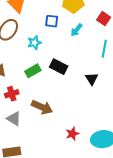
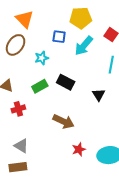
cyan arrow: (77, 30) -> (84, 46), size x1.5
brown arrow: (42, 107) -> (64, 121), moved
gray triangle: (14, 119) -> (21, 146), moved

